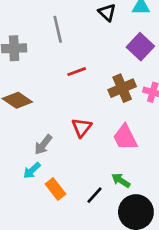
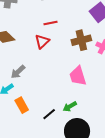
red triangle: (82, 128) -> (42, 41), moved
green arrow: (121, 180) -> (70, 107), turned -72

